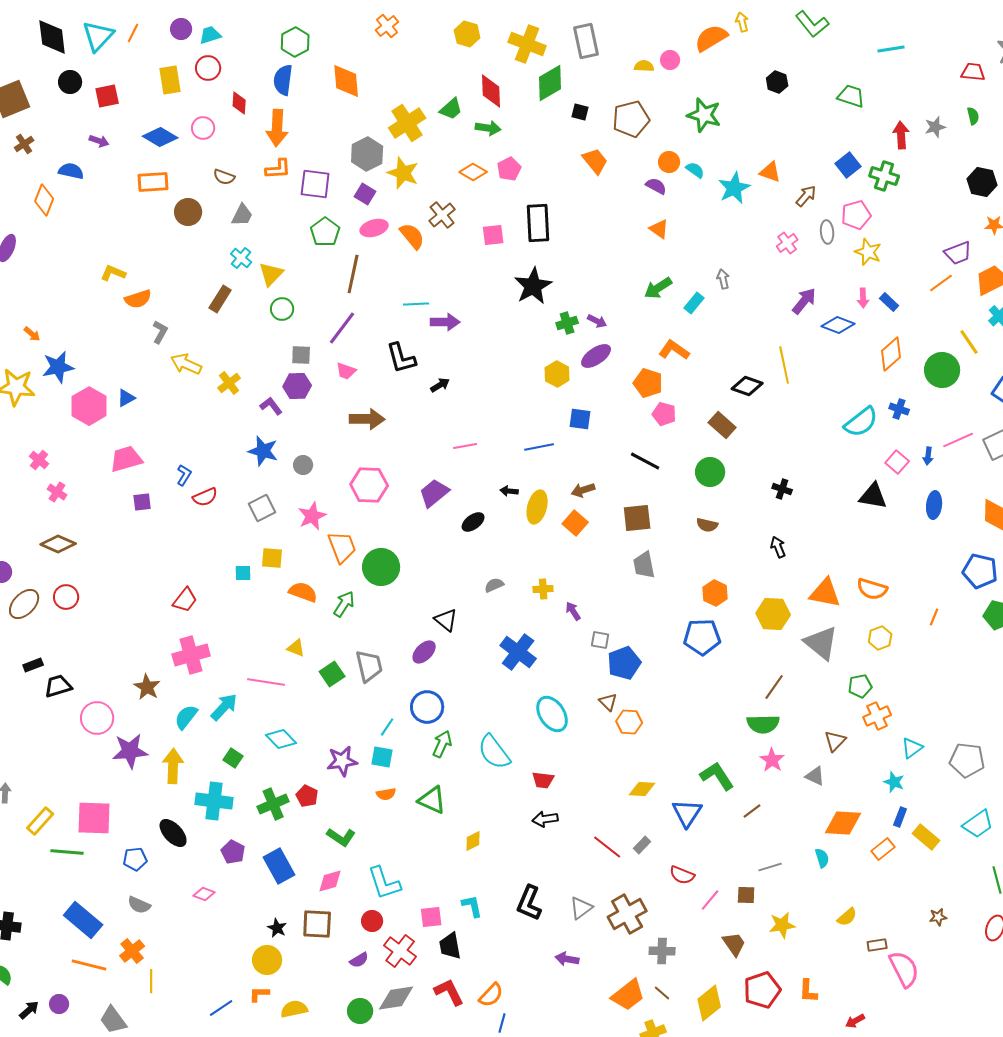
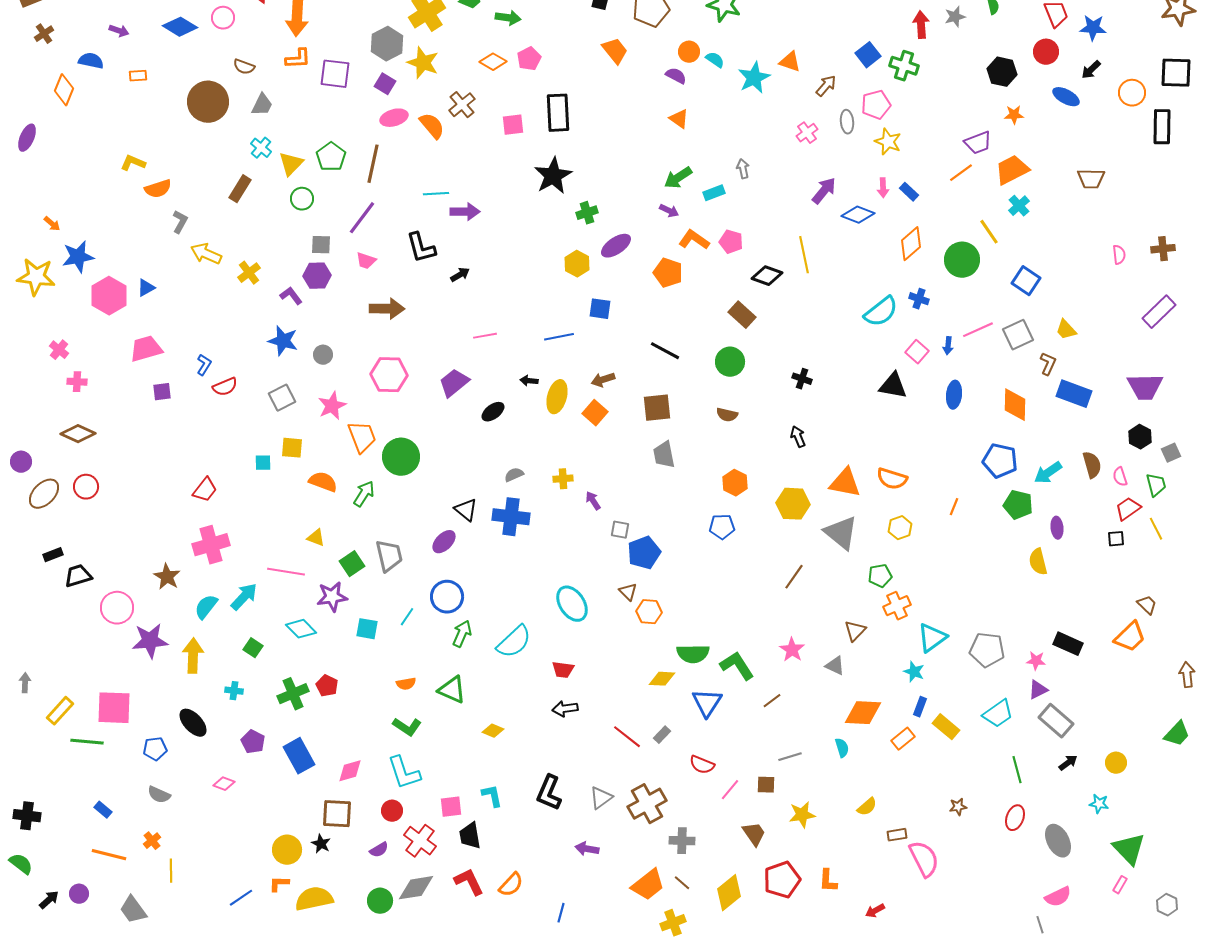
orange rectangle: (153, 182) -> (138, 76), moved, size x0.6
brown circle: (188, 212) -> (208, 102), size x1.5
green pentagon: (325, 232) -> (331, 157), moved
cyan rectangle: (694, 303) -> (714, 193), turned 30
purple arrow: (597, 321) -> (669, 211), moved
pink pentagon: (664, 414) -> (731, 242), moved
pink cross: (57, 492) -> (77, 382), turned -30
blue pentagon: (702, 637) -> (722, 527), size x0.7
blue cross: (518, 652) -> (511, 517), moved, turned -30
green semicircle: (763, 724) -> (693, 654), moved
cyan triangle: (912, 748) -> (932, 638), size x1.4
cyan semicircle: (494, 752) -> (514, 642), turned -96
cyan square: (382, 757) -> (367, 629), moved
purple star: (342, 761) -> (332, 597), moved
cyan cross: (214, 801) -> (234, 691), size x0.5
green L-shape: (341, 837) -> (407, 727), moved
yellow diamond: (473, 841) -> (493, 731), turned 50
blue rectangle: (83, 920) -> (103, 810), size x0.5
black star: (277, 928) -> (321, 844), moved
orange cross: (132, 951) -> (152, 841), size x0.7
yellow semicircle: (294, 1009) -> (314, 899), size x1.4
blue line: (502, 1023) -> (561, 913), moved

